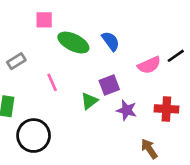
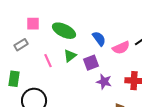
pink square: (44, 20) -> (33, 24), moved
blue semicircle: (111, 41) -> (99, 39), moved
green triangle: (89, 101) -> (70, 56), moved

